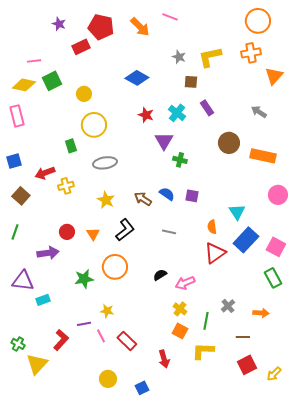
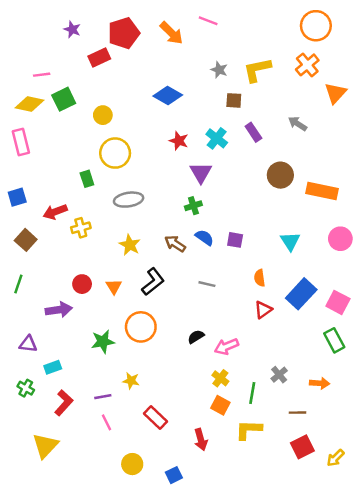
red pentagon: (101, 27) -> (124, 33), turned -30
orange cross: (251, 53) -> (307, 65), turned -30
gray arrow: (259, 112) -> (298, 124), moved
green cross: (180, 160) -> (193, 206), moved, turned -32
cyan triangle: (237, 212) -> (290, 241), moved
red triangle: (215, 253) -> (263, 310), size x0.7
purple triangle: (23, 281) -> (28, 344), size x0.7
pink line: (101, 336) -> (107, 422), moved
red L-shape: (61, 340) -> (64, 403), moved
green cross: (18, 344) -> (26, 388), moved

